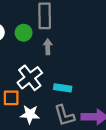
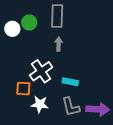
green circle: (24, 33) -> (29, 22), moved

